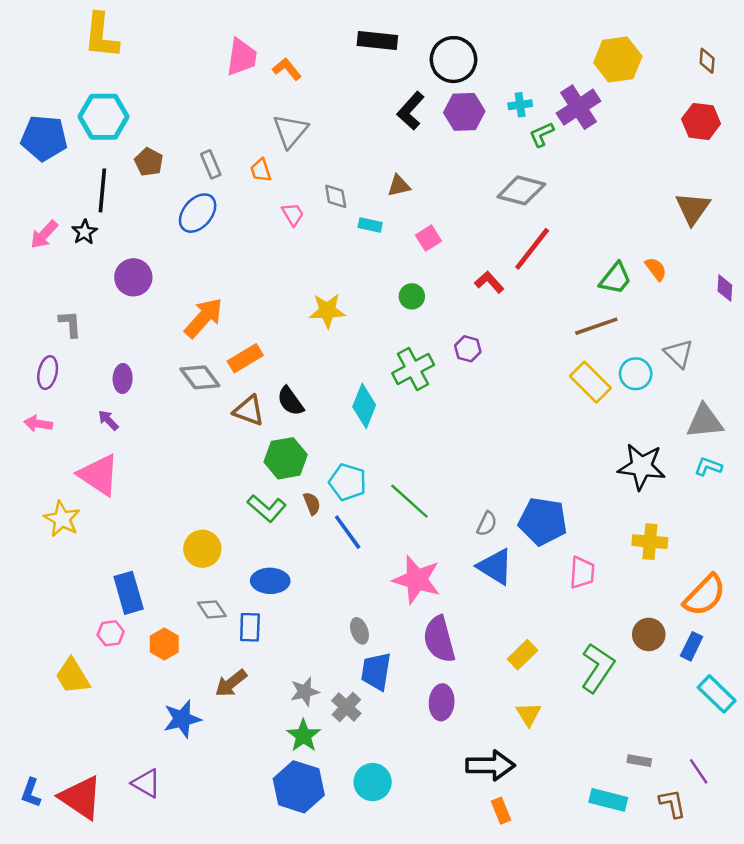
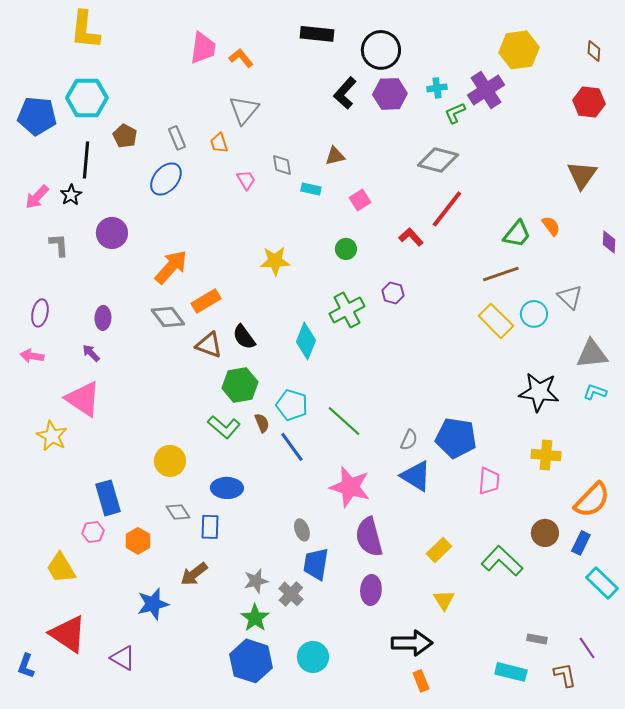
gray L-shape: (70, 324) -> (59, 245), moved
green L-shape: (598, 668) -> (502, 561), turned -81
red triangle: (81, 798) -> (68, 634), moved

